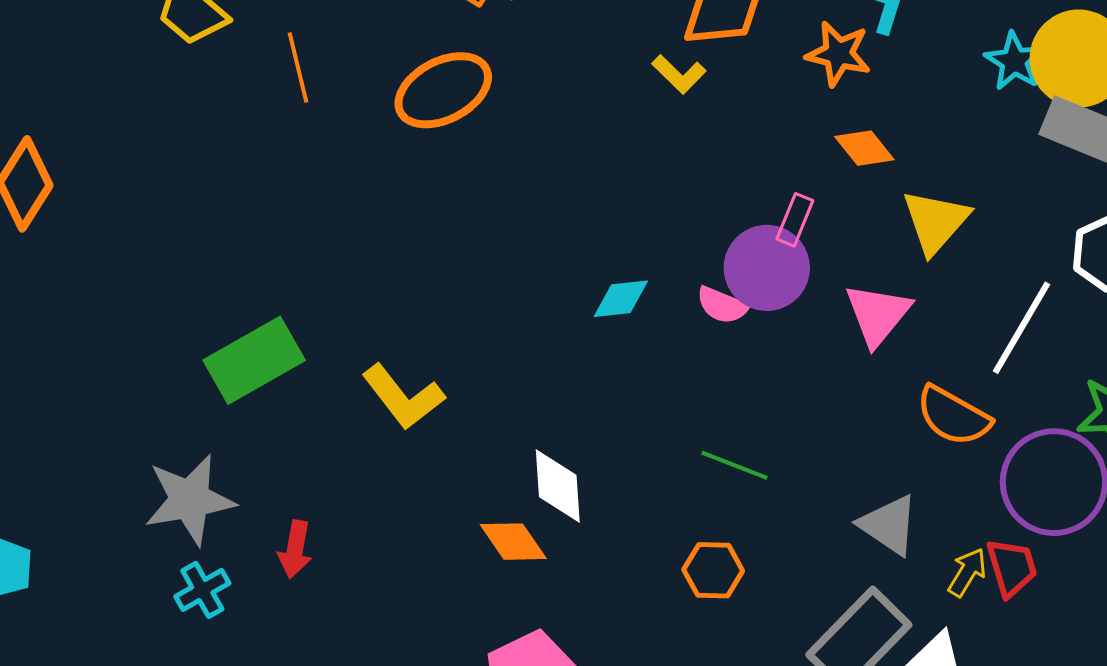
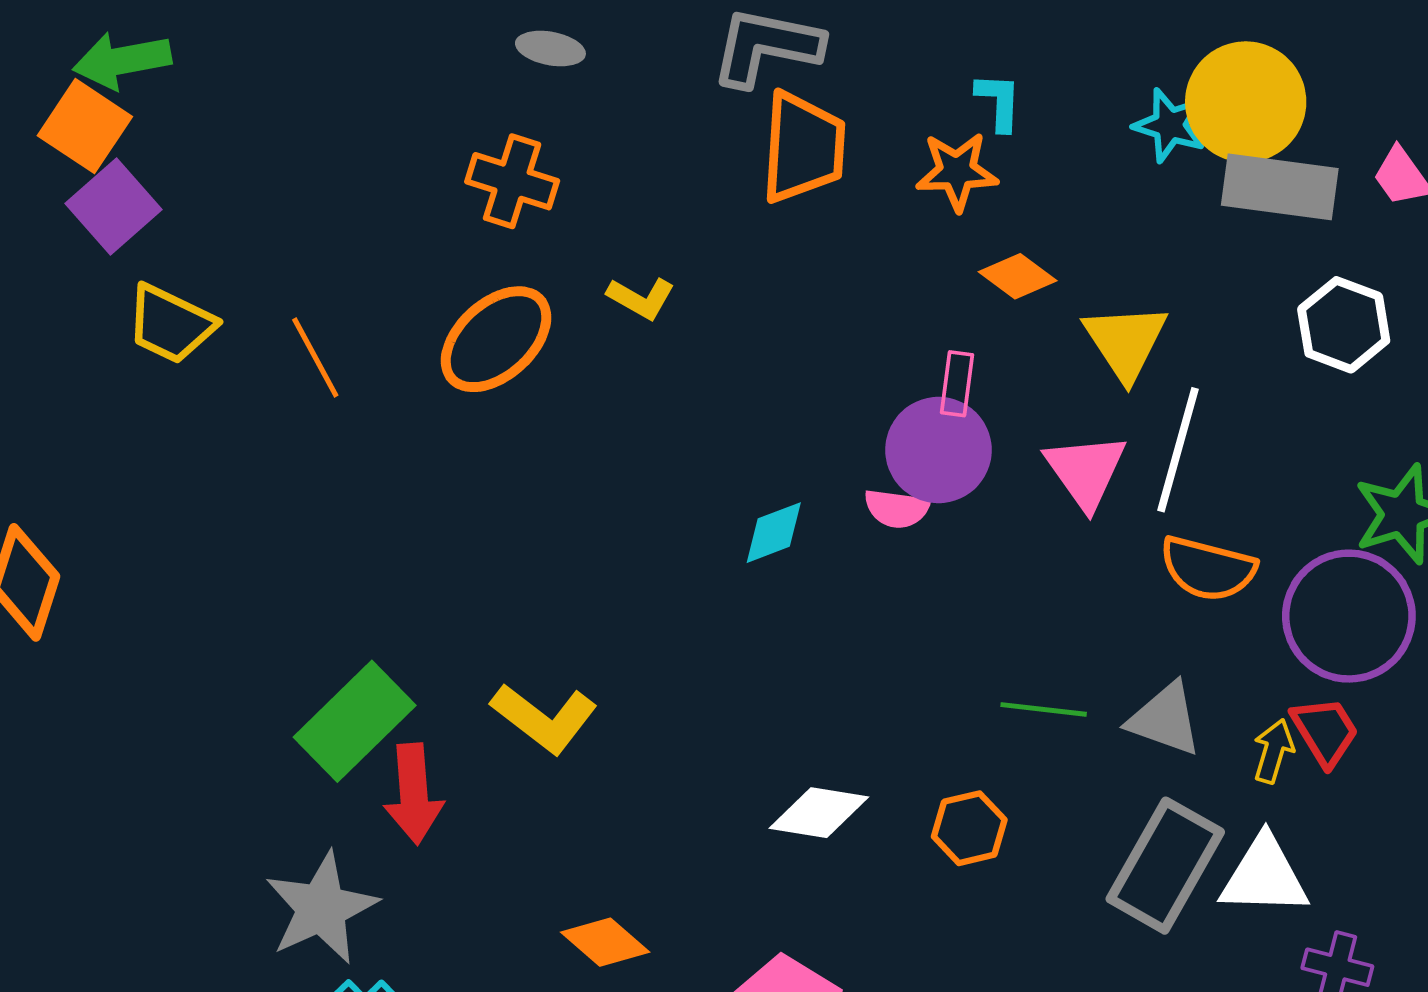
yellow L-shape: (679, 74) -> (641, 298), moved
white line: (1021, 328) -> (1178, 450), moved
green line: (734, 465) -> (1044, 709), moved
white diamond: (558, 486) -> (819, 813), moved, turned -62
orange diamond: (513, 542) -> (605, 942), moved
red arrow: (295, 549) -> (414, 794), moved, size x1.4

